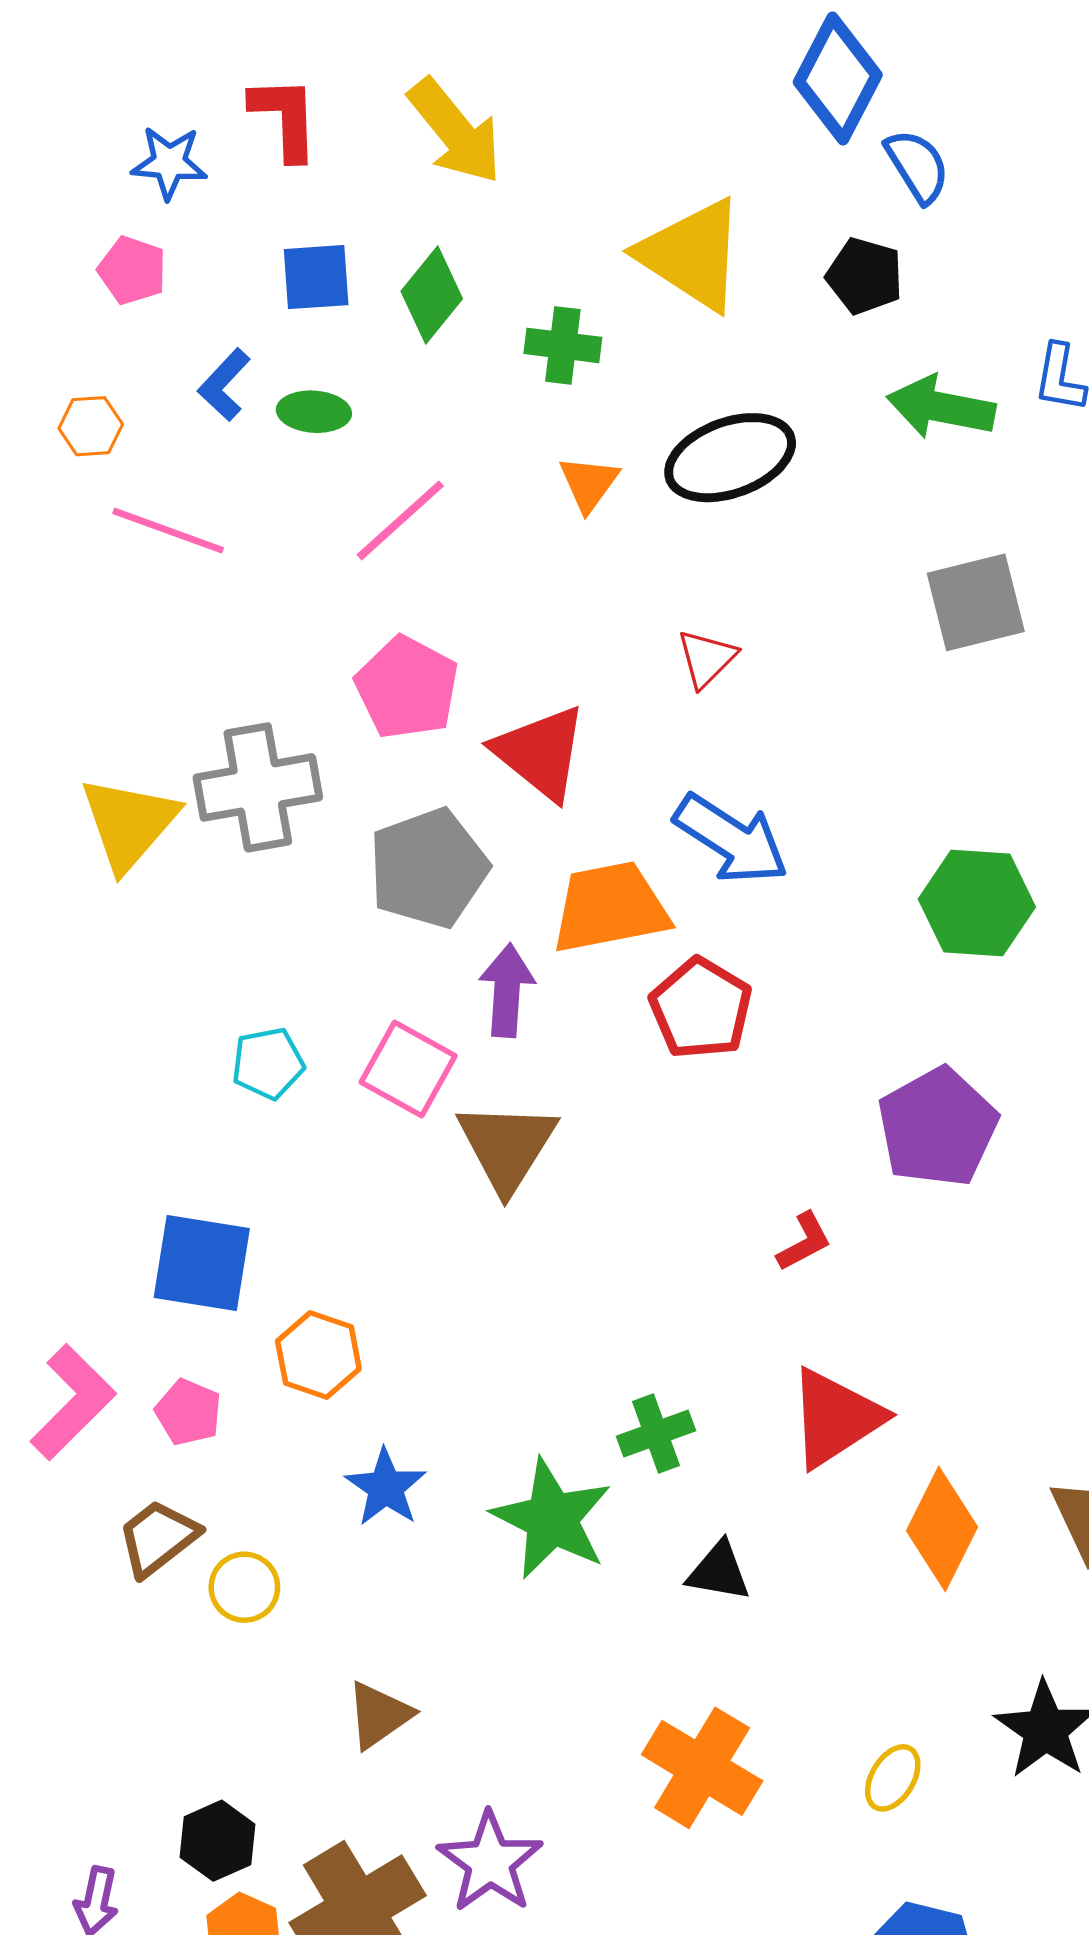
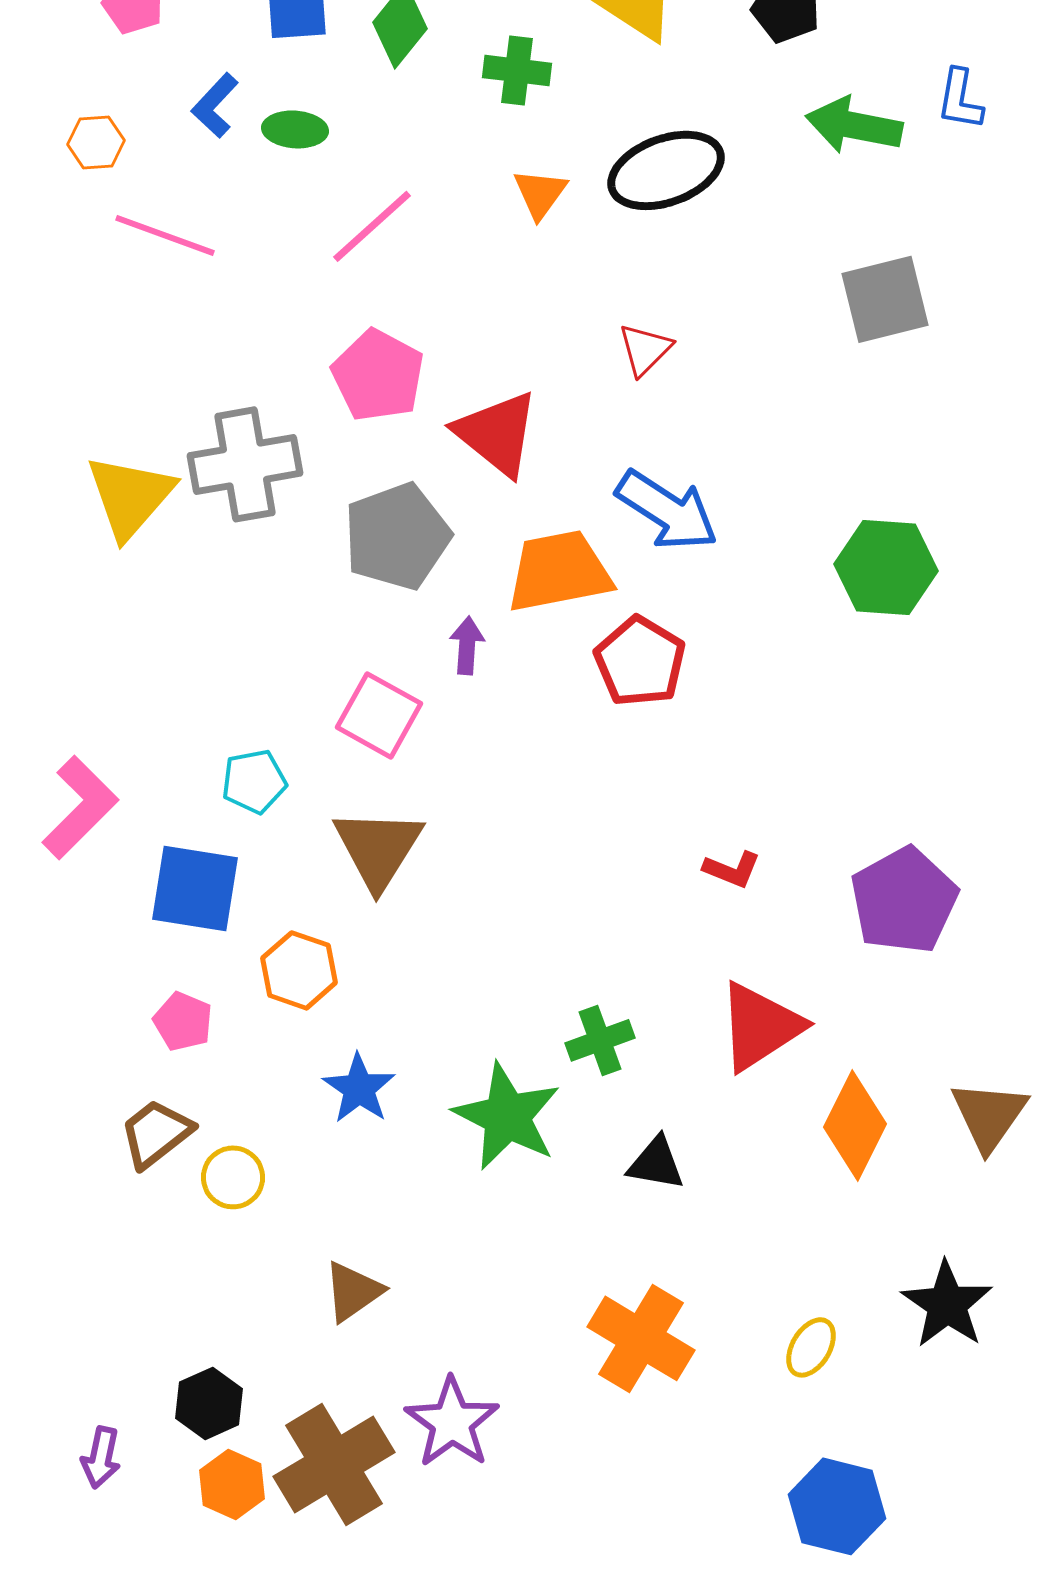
purple arrow: (507, 990) -> (467, 645), size x0.7
cyan pentagon: (268, 1063) -> (254, 781), moved
purple pentagon: (938, 1127) -> (904, 900), moved
brown triangle: (507, 1146) -> (378, 848), moved
red L-shape: (804, 1242) -> (732, 869), turned 50
pink L-shape: (73, 1402) -> (80, 807), moved

